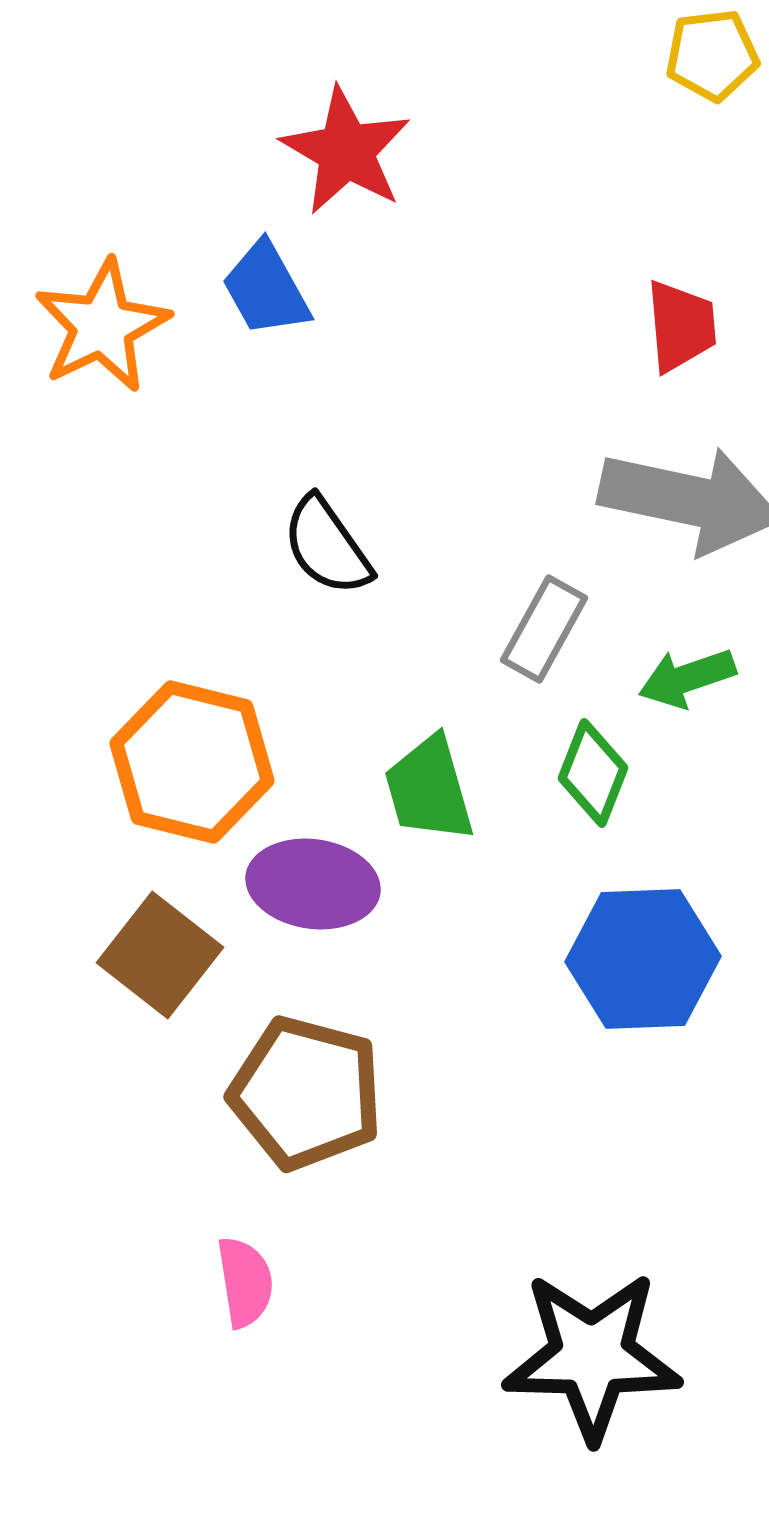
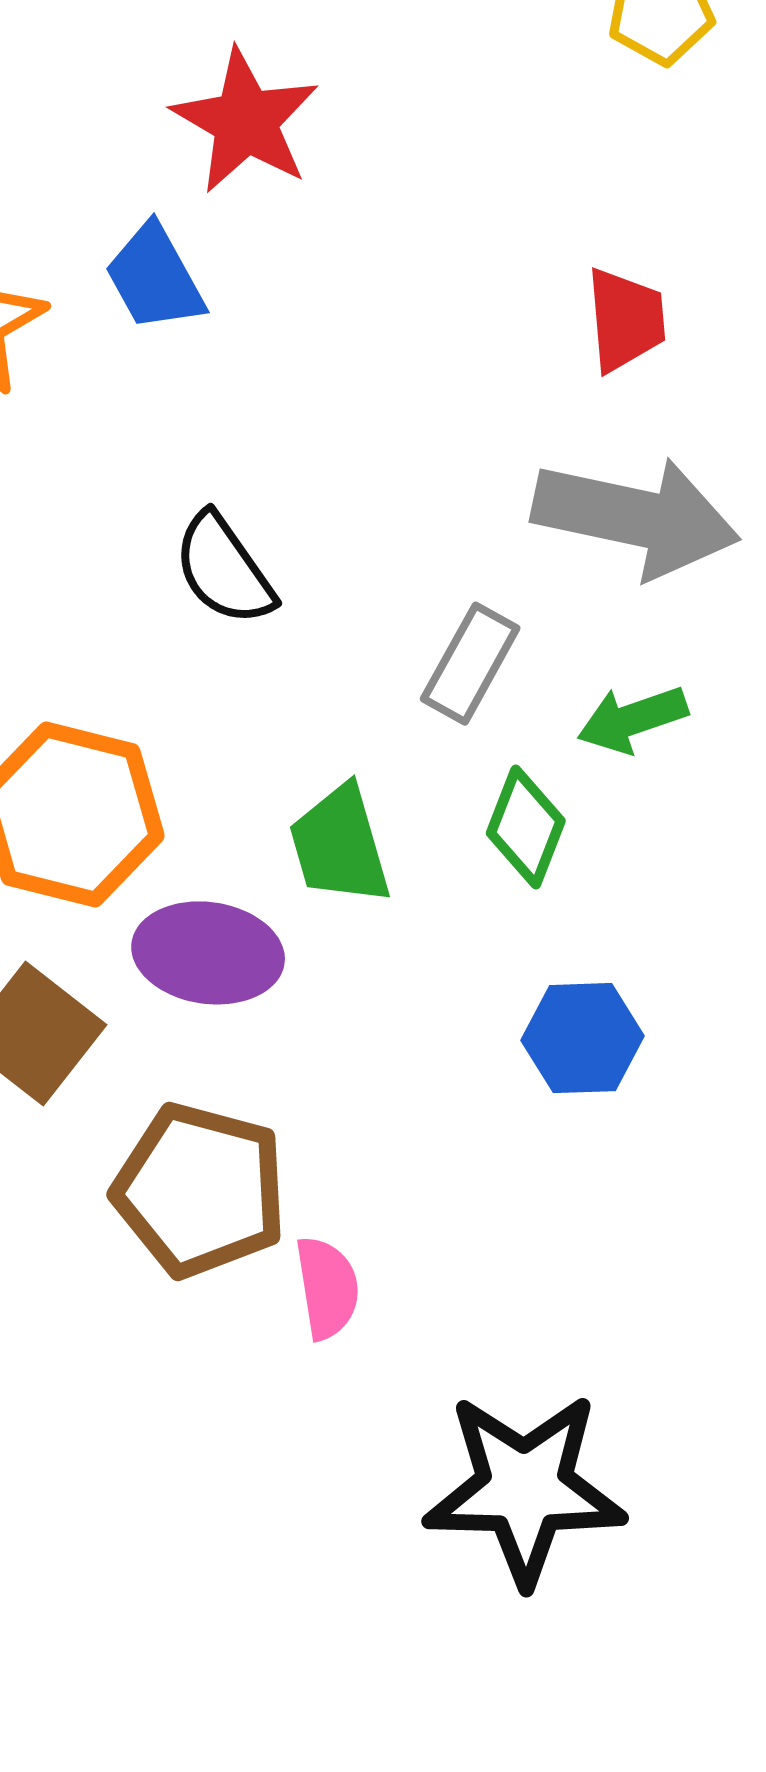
blue hexagon: (643, 959) -> (583, 1038), size x0.7
pink semicircle: (245, 1282) -> (327, 1288), moved

